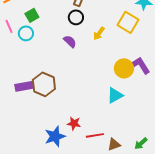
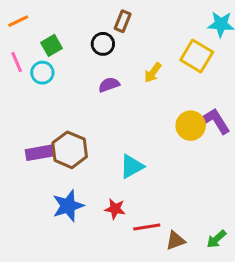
black circle: (76, 17) -> (103, 44), moved
purple semicircle: (70, 41) -> (109, 85), turned -64
cyan triangle: (115, 95) -> (132, 166), moved
blue star: (55, 136) -> (68, 206), moved

